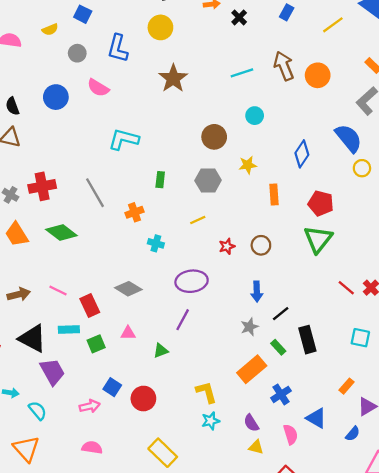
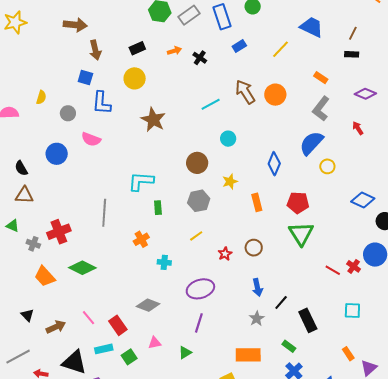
blue rectangle: (287, 12) -> (239, 46), turned 40
blue square: (83, 14) -> (85, 77), moved
yellow semicircle: (50, 29) -> (41, 97), turned -40
blue semicircle: (349, 138) -> (311, 143), turned -88
cyan L-shape: (124, 139) -> (141, 181), moved
gray line: (95, 193) -> (104, 213), moved, turned 44
pink line: (58, 290) -> (89, 318), turned 35
green rectangle: (278, 347) -> (289, 346), moved
orange rectangle: (252, 369) -> (248, 355), moved, turned 50
orange rectangle: (347, 386) -> (348, 354), turned -64

